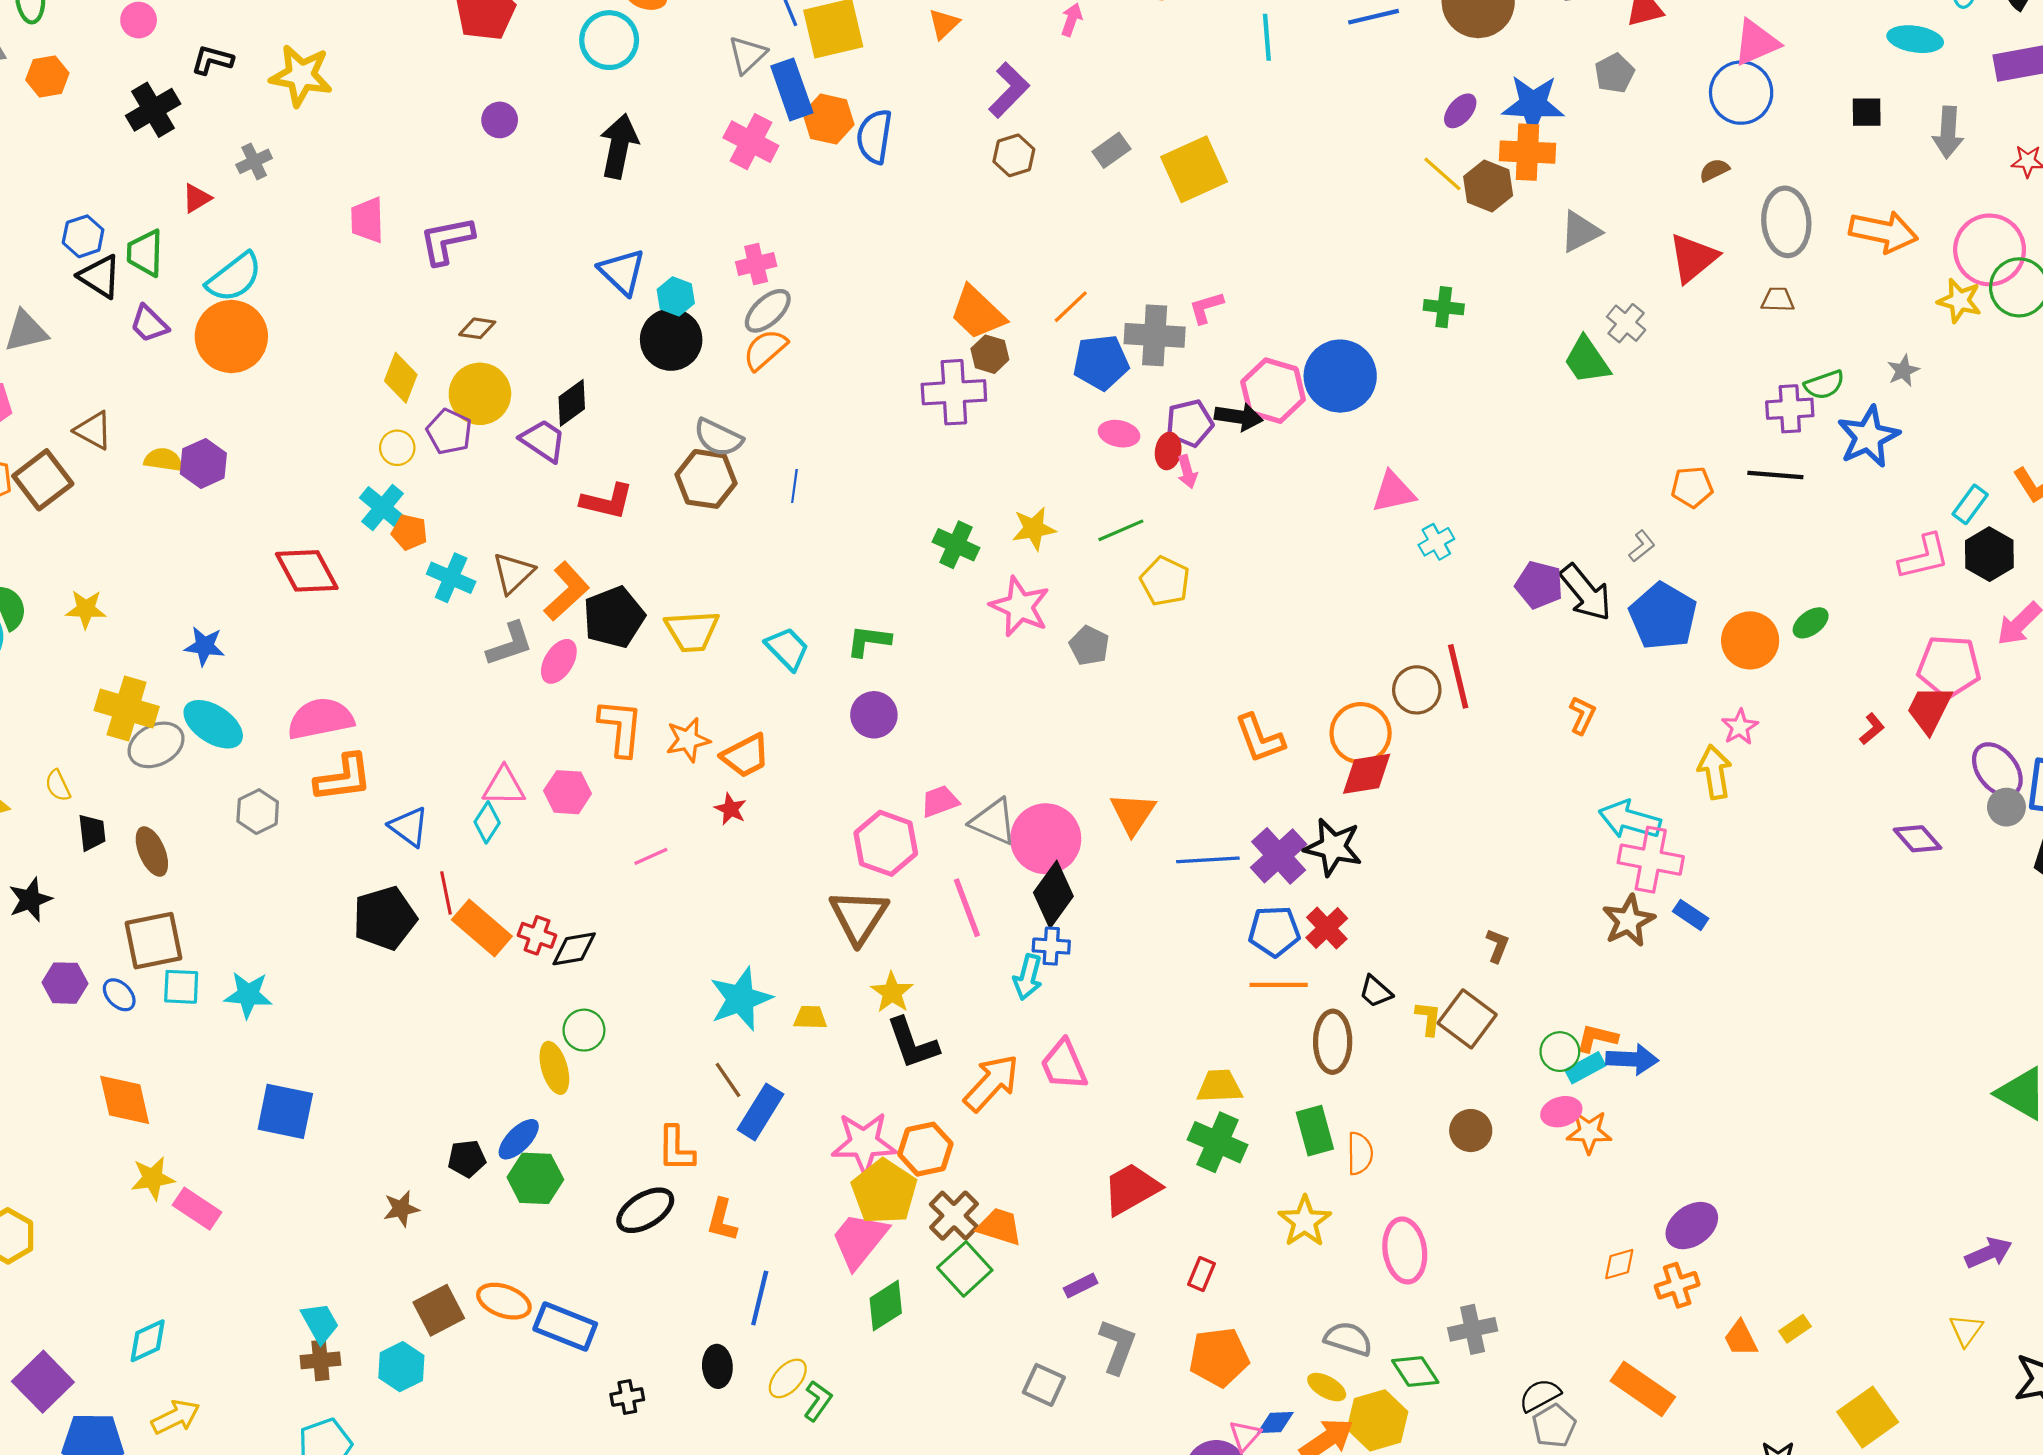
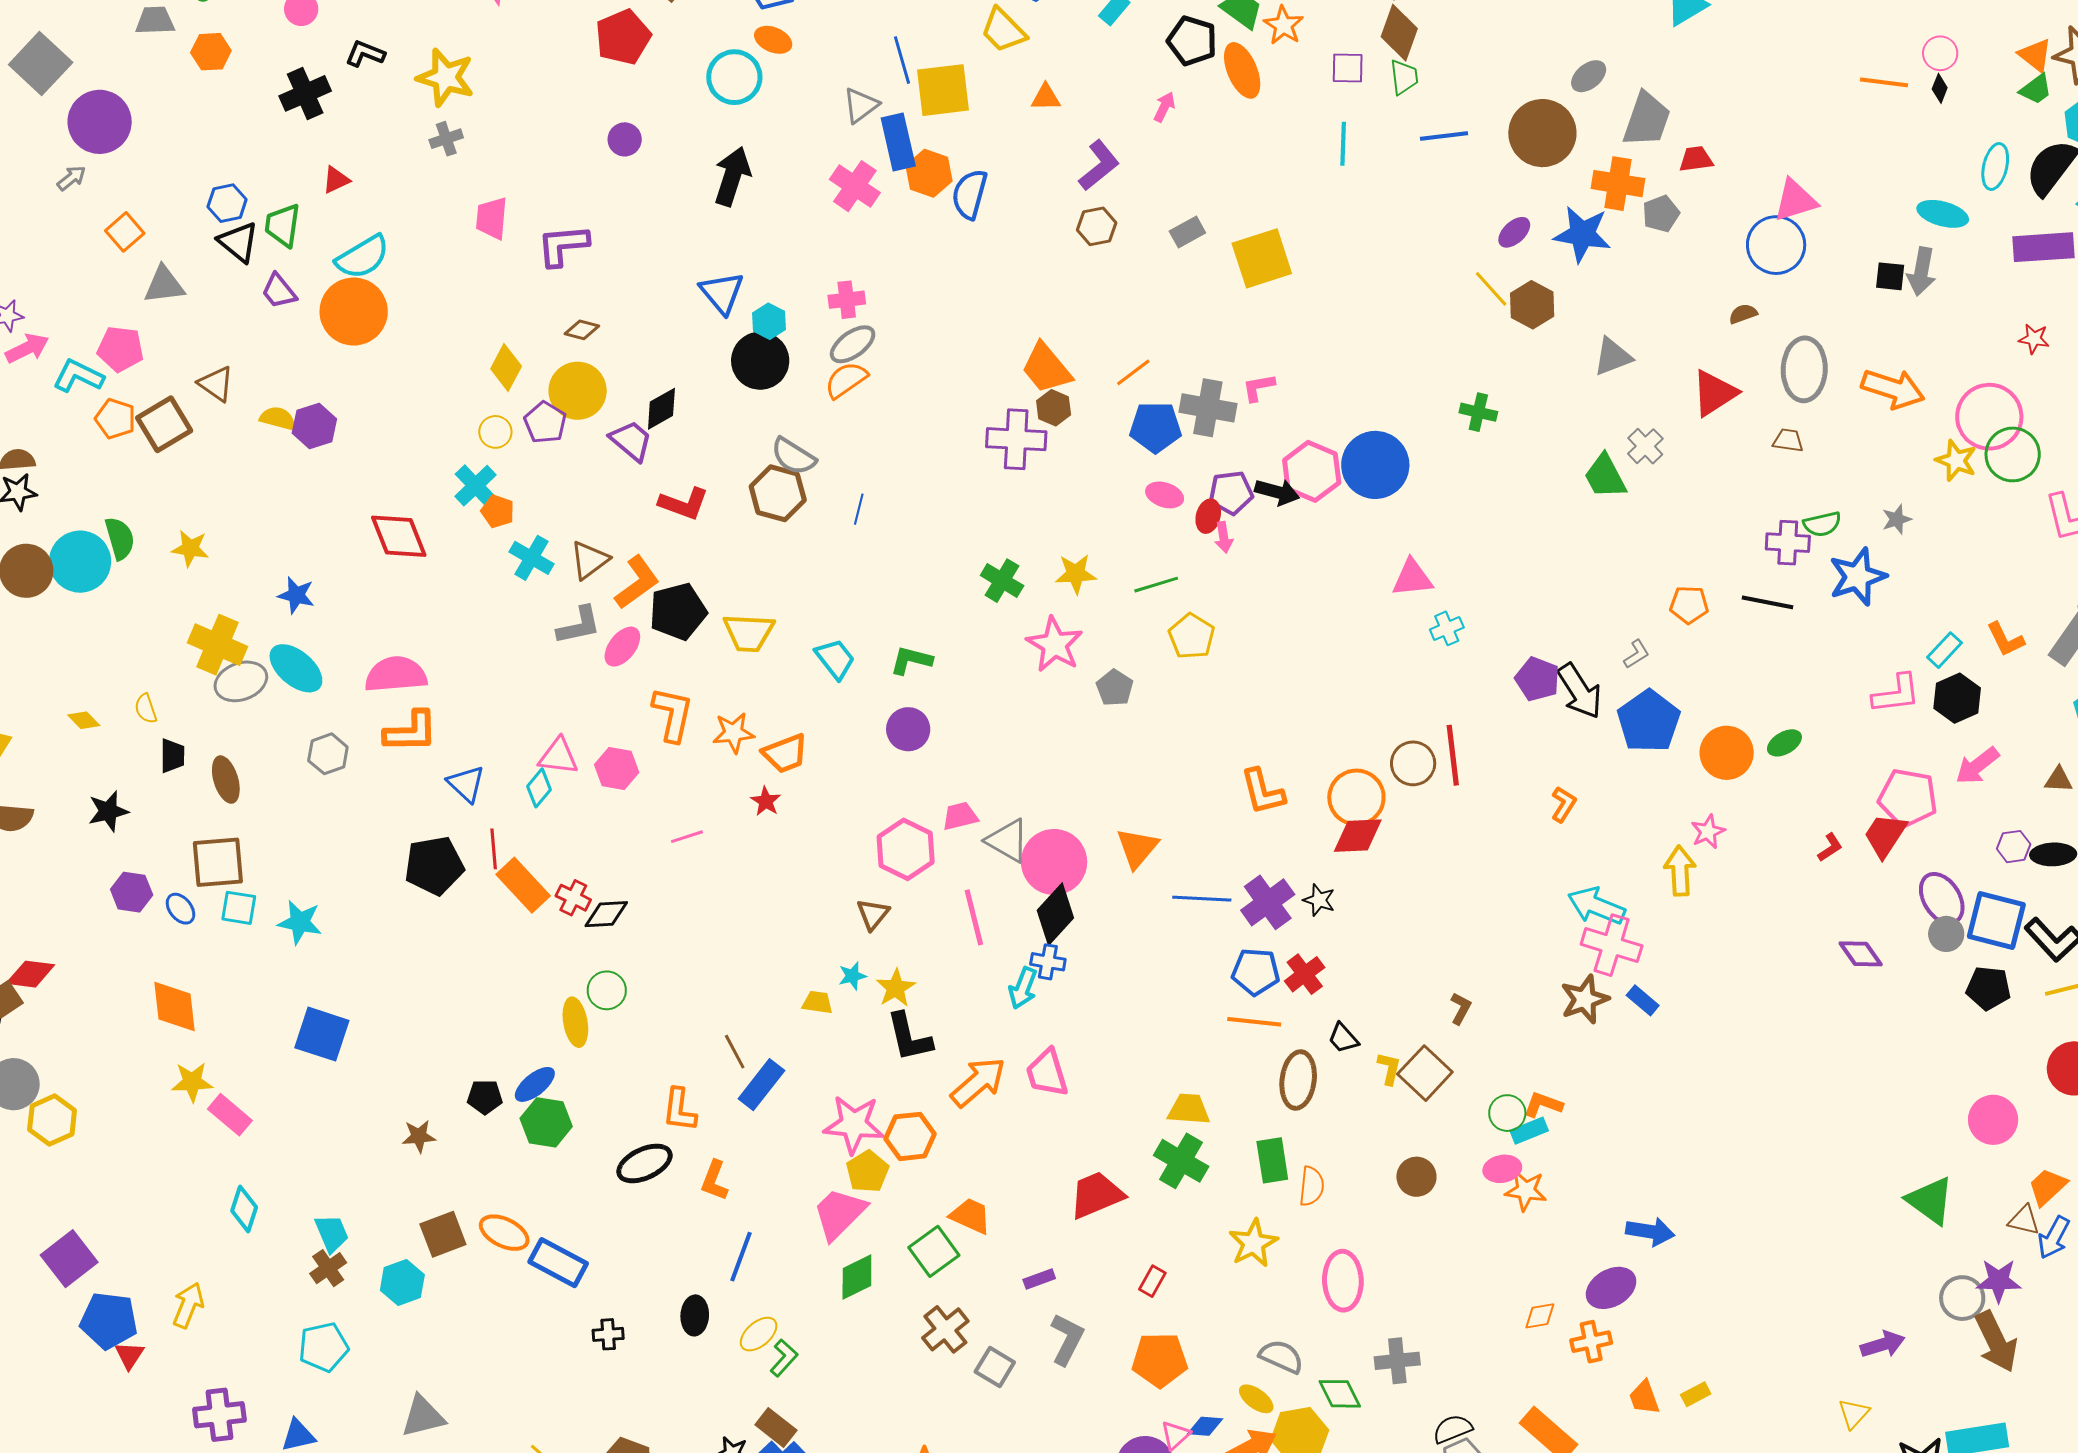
orange triangle: (944, 24) -> (1046, 97), turned 36
gray arrow: (1948, 132) -> (1922, 272), moved
orange cross: (1528, 152) -> (1618, 184), moved
gray cross: (254, 161) -> (446, 139), moved
black star: (1333, 847) -> (1319, 900), size x0.6
brown triangle: (859, 916) -> (873, 914), size x0.6
cyan star: (741, 999) -> (852, 976), moved, size x0.5
blue arrow: (1632, 1059) -> (1650, 1232), moved
yellow pentagon: (884, 1192) -> (867, 1171), size x0.7
brown cross: (954, 1216) -> (945, 1329), moved
cyan diamond: (148, 1341) -> (244, 1209), moved, turned -54
brown cross: (320, 1360) -> (328, 1268), turned -36
yellow arrow: (176, 1417) -> (188, 1305), turned -48

